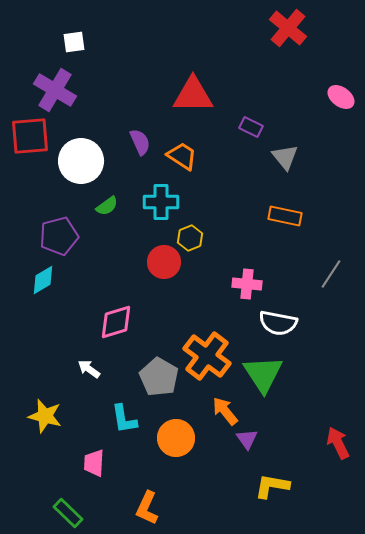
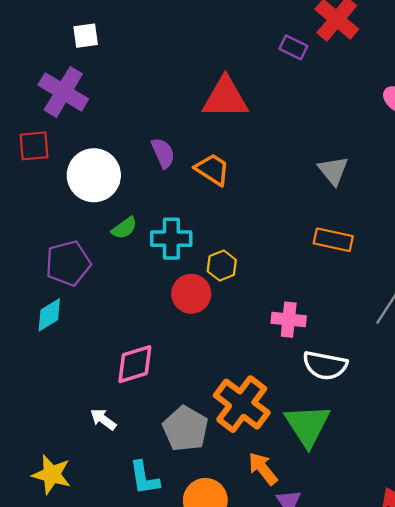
purple rectangle: (251, 127) -> (293, 47), moved
red square: (30, 136) -> (34, 146), size x0.7
cyan cross: (161, 202) -> (171, 239), moved

